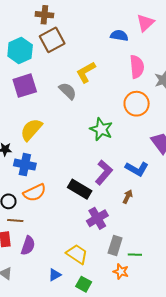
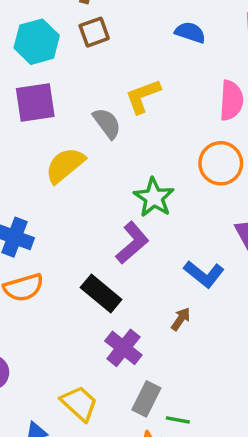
blue semicircle: (119, 36) -> (190, 32), moved
brown square: (52, 40) -> (94, 32), size x0.7
yellow semicircle: (31, 130) -> (65, 165), moved
purple L-shape: (104, 172) -> (132, 243), moved
purple cross: (97, 218) -> (123, 348), turned -30

